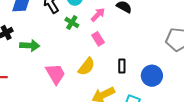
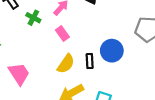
yellow semicircle: (87, 67) -> (66, 64), moved
blue circle: (152, 76) -> (112, 51), moved

